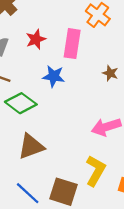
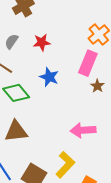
pink rectangle: (72, 44) -> (88, 63), moved

